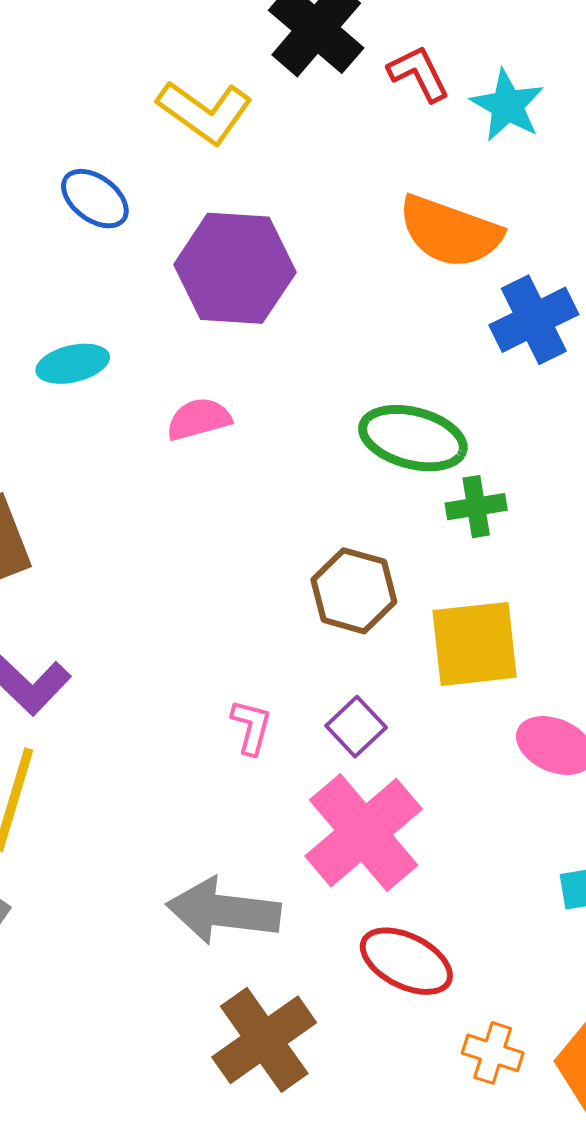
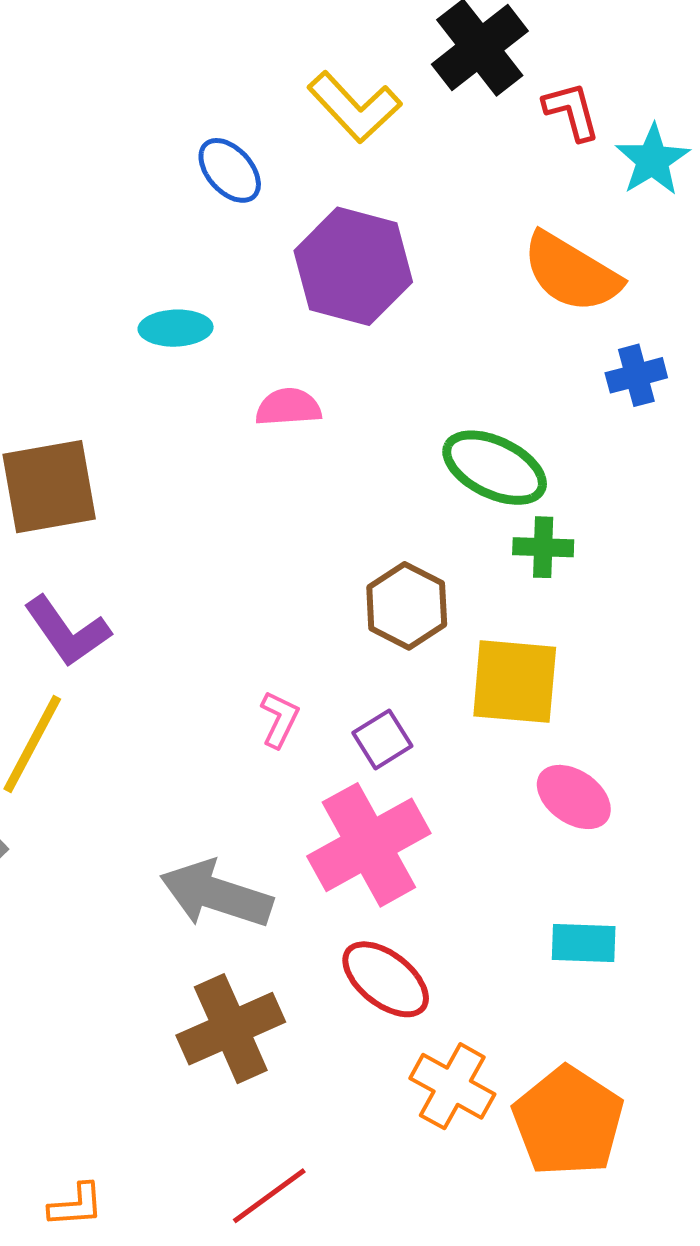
blue cross: (534, 320) -> (636, 375), size x0.7
orange cross: (493, 1053) -> (452, 1086), size x1.4

